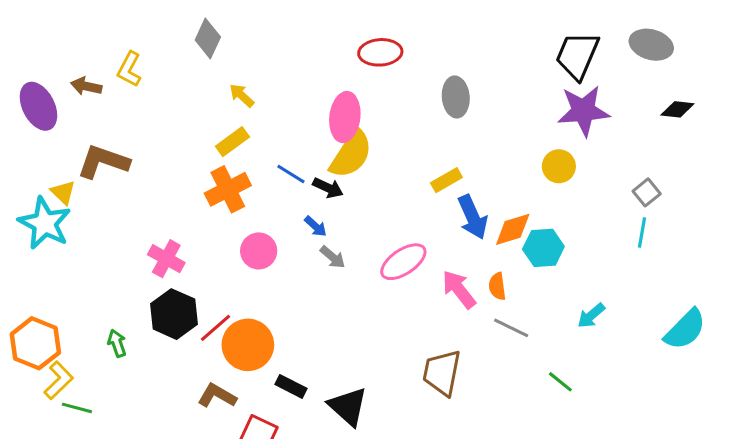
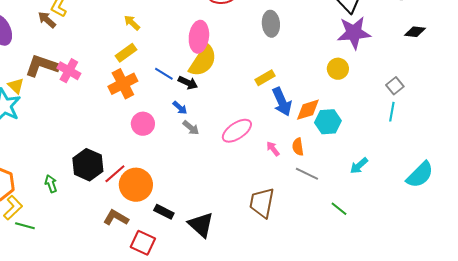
brown arrow: (86, 86) -> (47, 20), moved, turned 30
pink cross: (166, 259) -> (69, 71), moved
pink arrow: (459, 289) -> (273, 149), size x0.6

